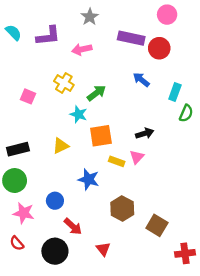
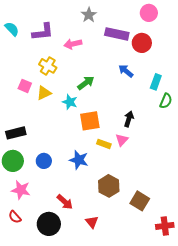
gray star: (90, 17) -> (89, 15), moved
yellow cross: (64, 83) -> (48, 66), moved
black arrow: (145, 133) -> (129, 119), turned -56
yellow triangle: (61, 146) -> (44, 93), moved
blue circle: (55, 201) -> (44, 161), moved

